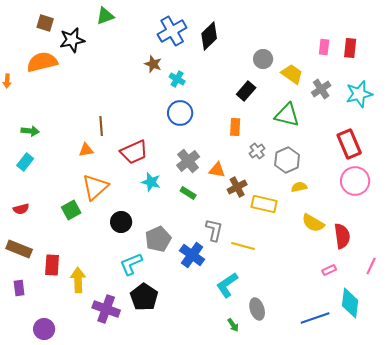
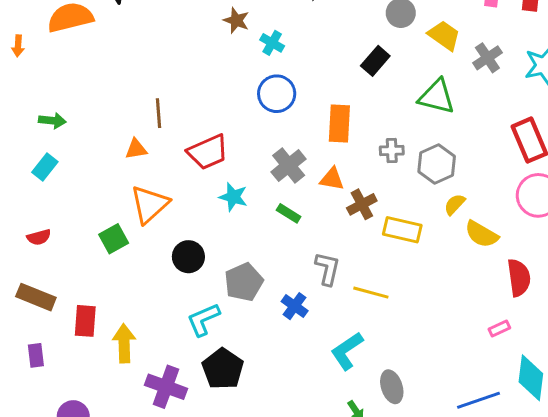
orange rectangle: (235, 127) -> (339, 124), moved, size x1.4
gray cross: (257, 151) -> (392, 151), turned 35
yellow semicircle: (299, 187) -> (455, 204), turned -35
yellow semicircle: (313, 223) -> (481, 234), moved
blue cross: (192, 255) -> (295, 306), size x0.7

